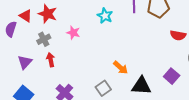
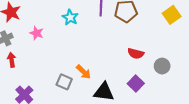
red semicircle: (178, 35) -> (136, 53), moved
gray square: (103, 88) -> (64, 82), moved, turned -35

